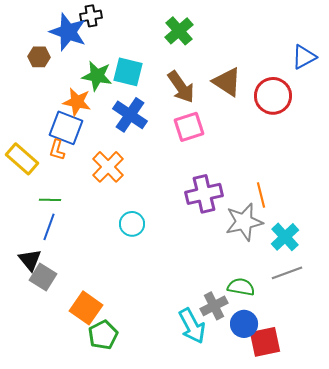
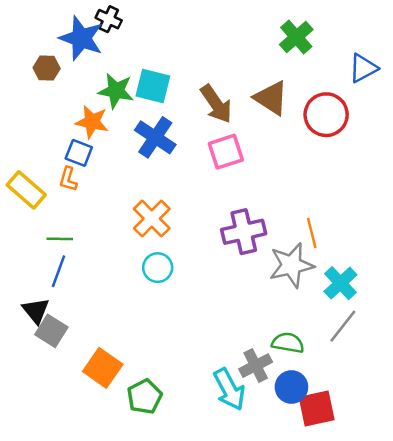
black cross: (91, 16) -> (109, 19), turned 35
green cross: (179, 31) -> (296, 37), moved
blue square: (66, 128) -> (79, 153), size x0.7
orange cross: (108, 167) -> (152, 219), moved
gray line: (287, 273) -> (343, 326), turned -32
green pentagon: (103, 335) -> (145, 397), moved

